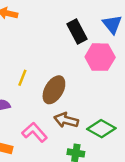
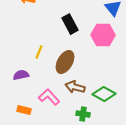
black rectangle: (77, 32) -> (70, 24), moved

